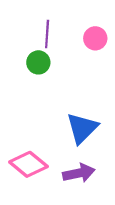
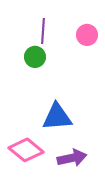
blue triangle: (82, 128) -> (57, 117), moved, turned 40

